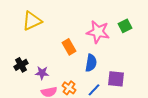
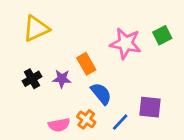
blue semicircle: (91, 63) -> (101, 94), moved, turned -48
black cross: (21, 65) -> (32, 79), moved
purple star: (42, 73) -> (62, 79), moved

